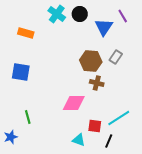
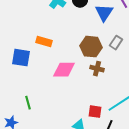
orange rectangle: (26, 33) -> (44, 42), moved
pink diamond: (74, 103) -> (64, 70), moved

